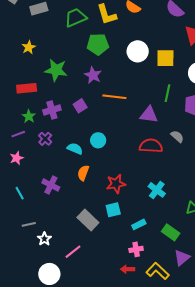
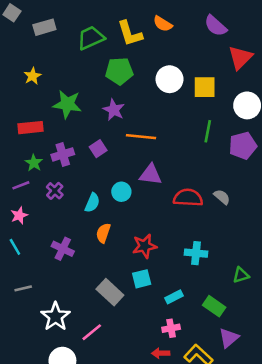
purple triangle: (149, 115) -> (151, 175), moved
gray semicircle: (177, 137) -> (222, 197), moved
cyan semicircle: (75, 149) -> (92, 203), turned 91
cyan cross: (157, 190) -> (196, 253), turned -30
cyan line: (20, 193) -> (15, 247), moved
gray line: (29, 224) -> (23, 288), moved
white star: (44, 239) -> (56, 317), size x1.6

